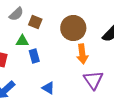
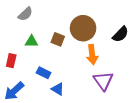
brown square: (35, 22) -> (58, 39), moved
blue rectangle: (34, 56) -> (44, 73), moved, turned -48

